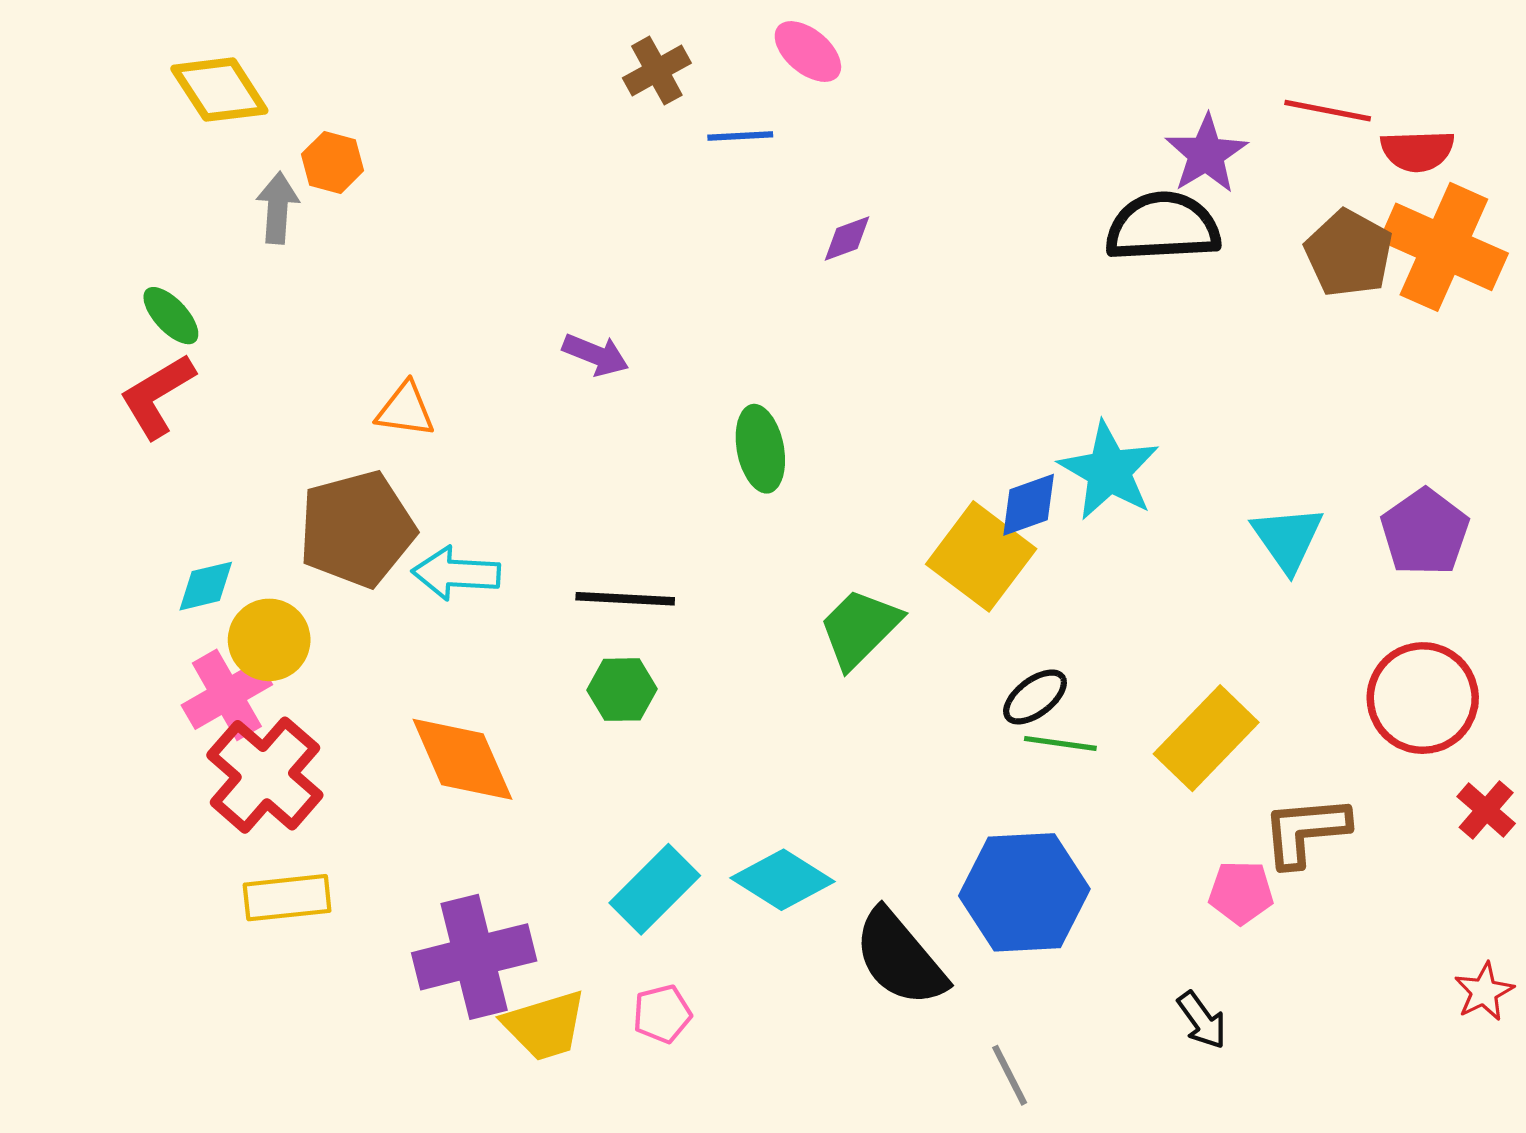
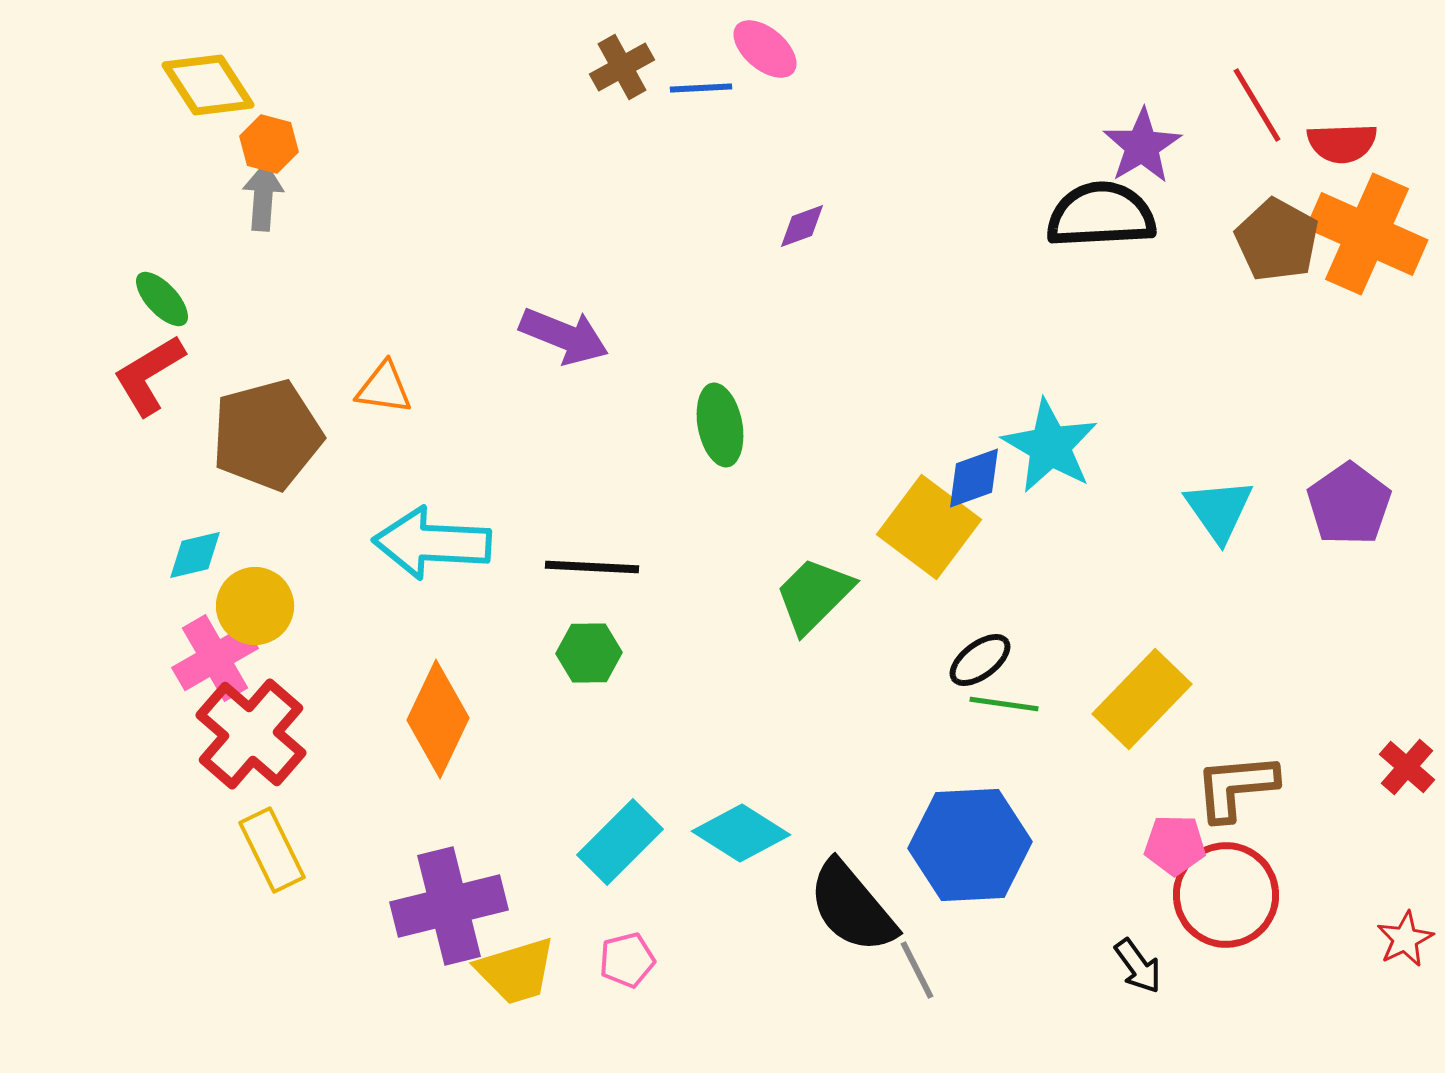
red line: (1328, 111) -> (1257, 105), turned 48
blue line: (740, 136) -> (701, 88), moved
orange hexagon: (333, 162) -> (269, 144), moved
purple arrow: (596, 355) -> (564, 336), size x1.4
brown pentagon: (357, 529) -> (267, 435), moved
cyan arrow: (456, 573) -> (432, 543), size x1.4
red circle: (1423, 698) -> (1226, 895), moved
orange diamond: (462, 759) -> (438, 719), turned 49
yellow rectangle: (287, 898) -> (272, 850), turned 70
gray line: (1010, 1075) -> (917, 970), moved

